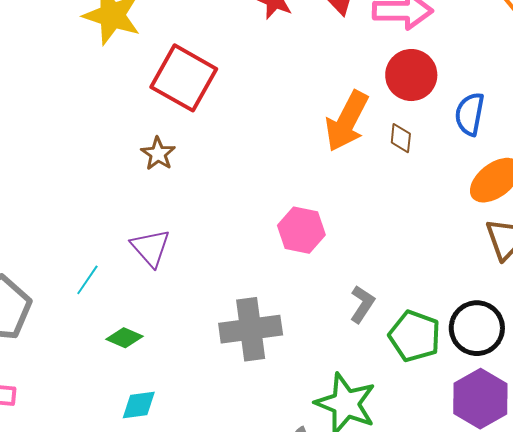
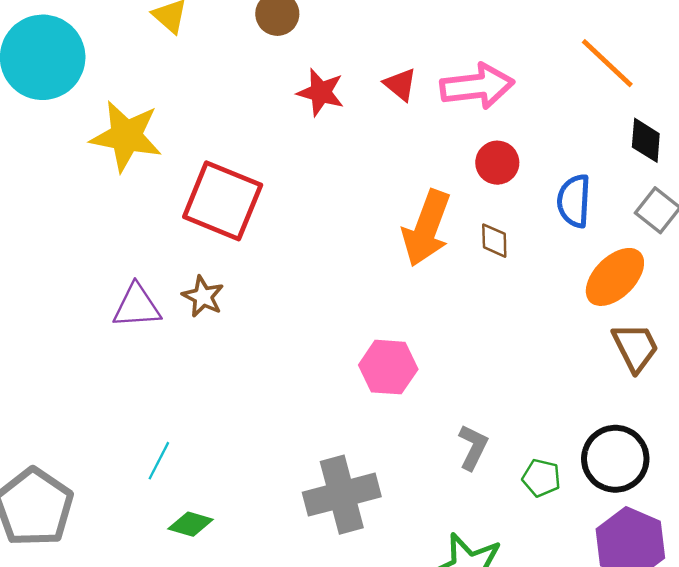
red circle: (411, 75) -> (497, 163), size x0.7
purple triangle: (151, 248) -> (137, 306), moved, turned -45
cyan line: (87, 280) -> (159, 461), moved
green pentagon: (415, 336) -> (541, 478), size x0.6

